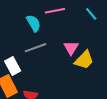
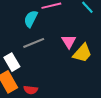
cyan semicircle: (34, 23) -> (31, 19), turned -120

